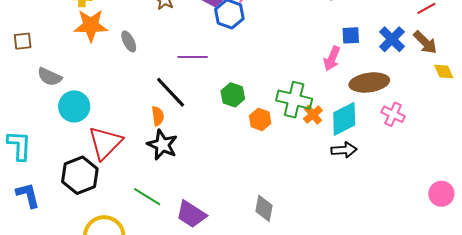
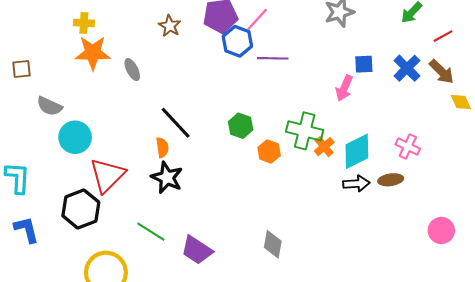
purple line: (193, 57) -> (273, 58), moved
brown ellipse: (369, 82) -> (391, 180), moved, size x0.6
pink circle: (441, 194) -> (441, 230), moved

